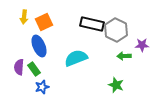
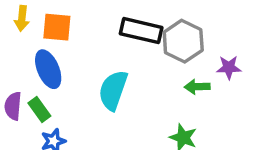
orange square: (44, 22) -> (57, 27), turned 30
cyan semicircle: (76, 58) -> (113, 90), turned -50

